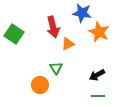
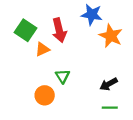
green square: (14, 34) -> (26, 30), moved
orange triangle: (68, 44) -> (42, 49), moved

